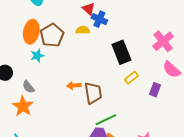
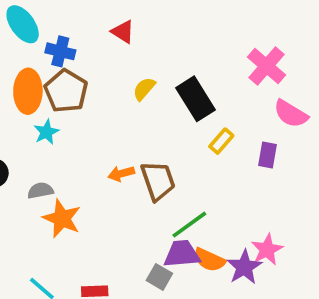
blue cross: (99, 19) -> (60, 51), moved
yellow semicircle: (83, 30) -> (144, 89), moved, turned -40
gray semicircle: (28, 87) -> (40, 191), turned 128
orange star: (23, 106) -> (62, 218), moved

